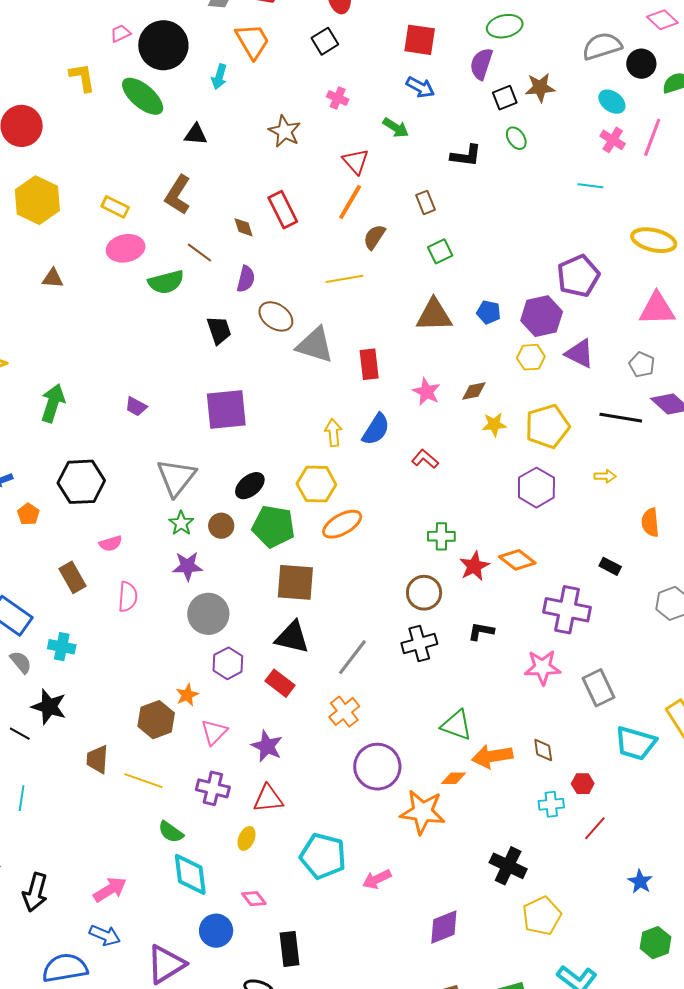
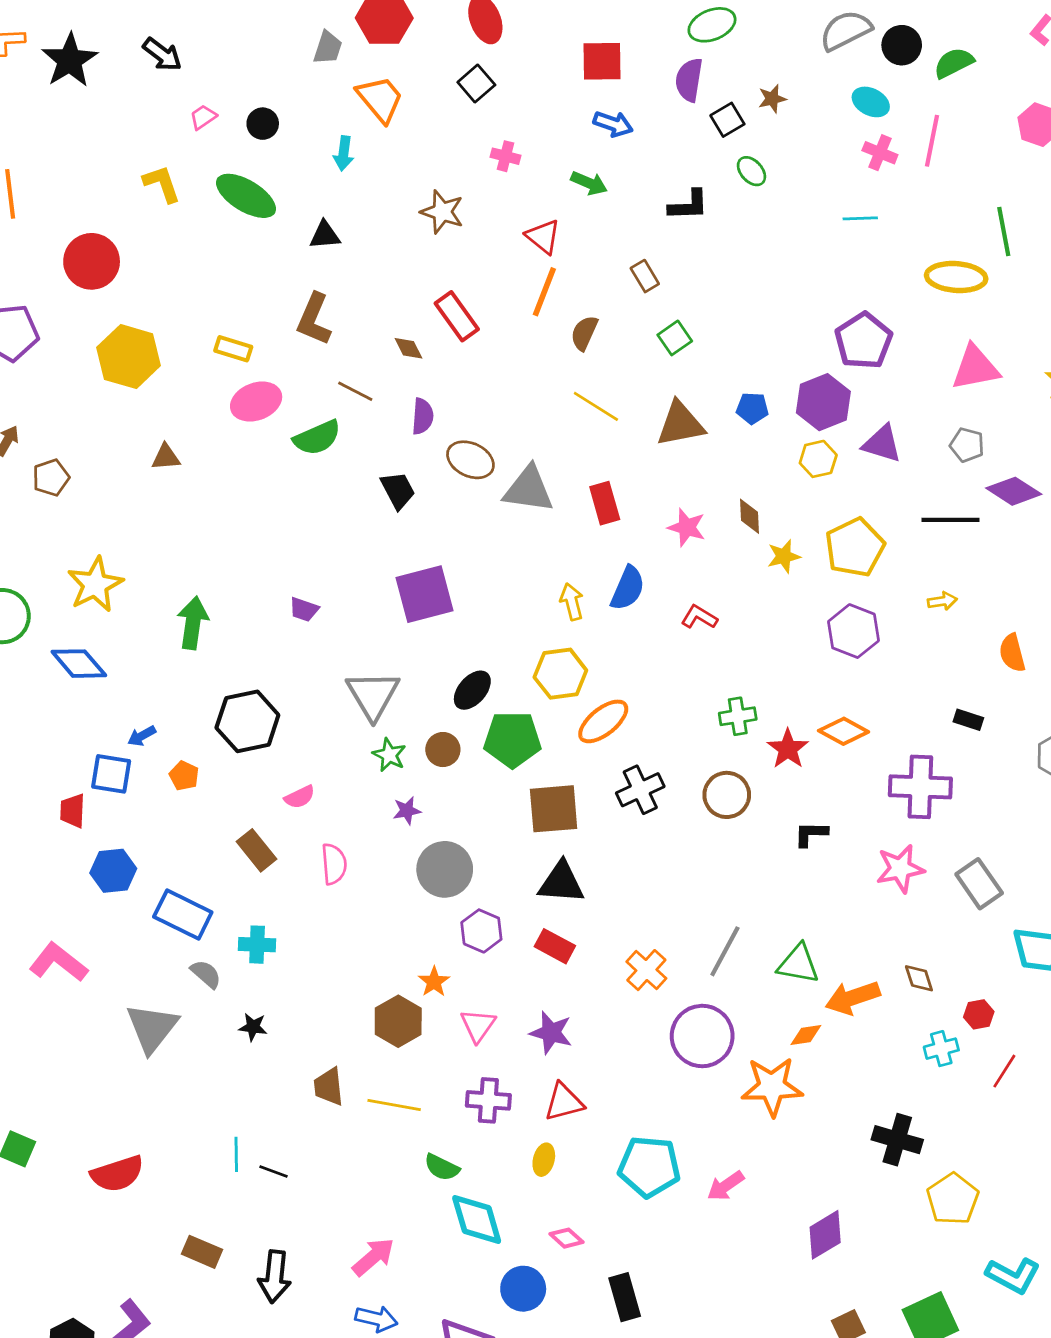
black circle: (163, 45) -> (263, 124), size x0.5
brown star: (540, 88) -> (772, 99), size x0.7
yellow line: (344, 279) -> (596, 406), moved, turned 51
brown diamond: (474, 391) -> (750, 516), turned -72
purple star: (187, 566) -> (407, 811), size x0.7
black cross: (419, 644) -> (640, 790), moved
gray line: (352, 657) -> (725, 951), moved
black star: (49, 707) -> (253, 1027), size x0.6
black line: (20, 734) -> (274, 1172), moved

